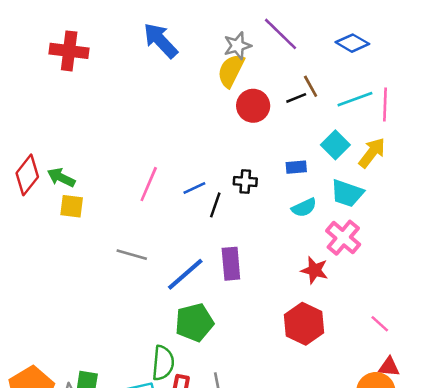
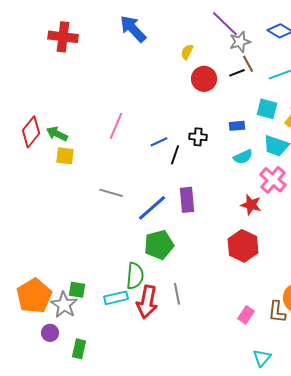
gray star: (237, 46) -> (240, 42), moved
yellow semicircle: (231, 70) -> (187, 52), size x0.6
cyan square: (335, 145) -> (267, 109), turned -30
pink line: (149, 184) -> (116, 126), moved

